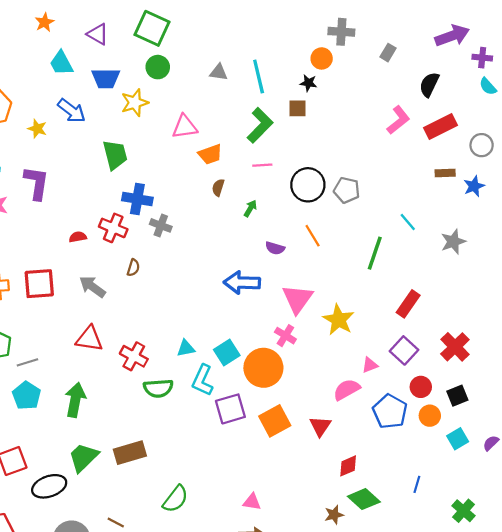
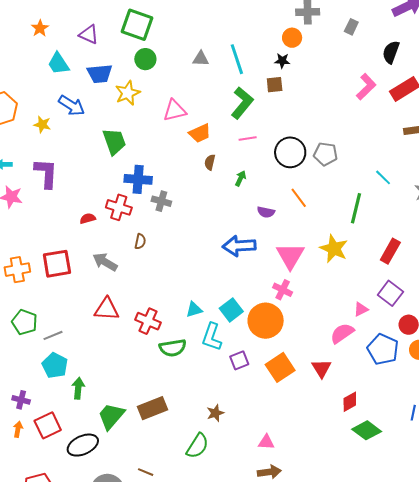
yellow star: (338, 320) -> (334, 249), moved
green arrow: (75, 400) -> (78, 388), moved, size x0.7
purple square: (230, 409) -> (239, 360), size x0.7
brown star: (334, 515) -> (215, 413), moved

